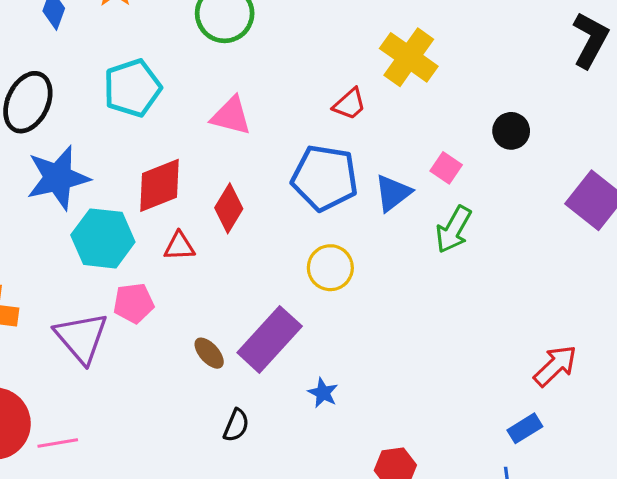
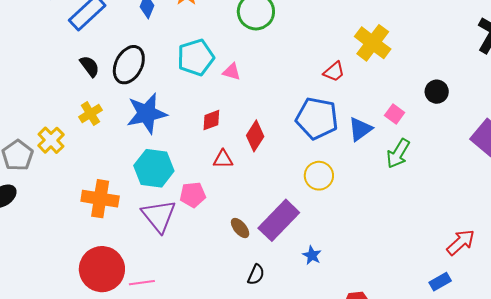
pink triangle: (231, 116) -> (232, 72), moved, size x0.7
red diamond: (159, 185) -> (211, 120), size x0.6
cyan hexagon: (103, 238) -> (154, 168), moved

